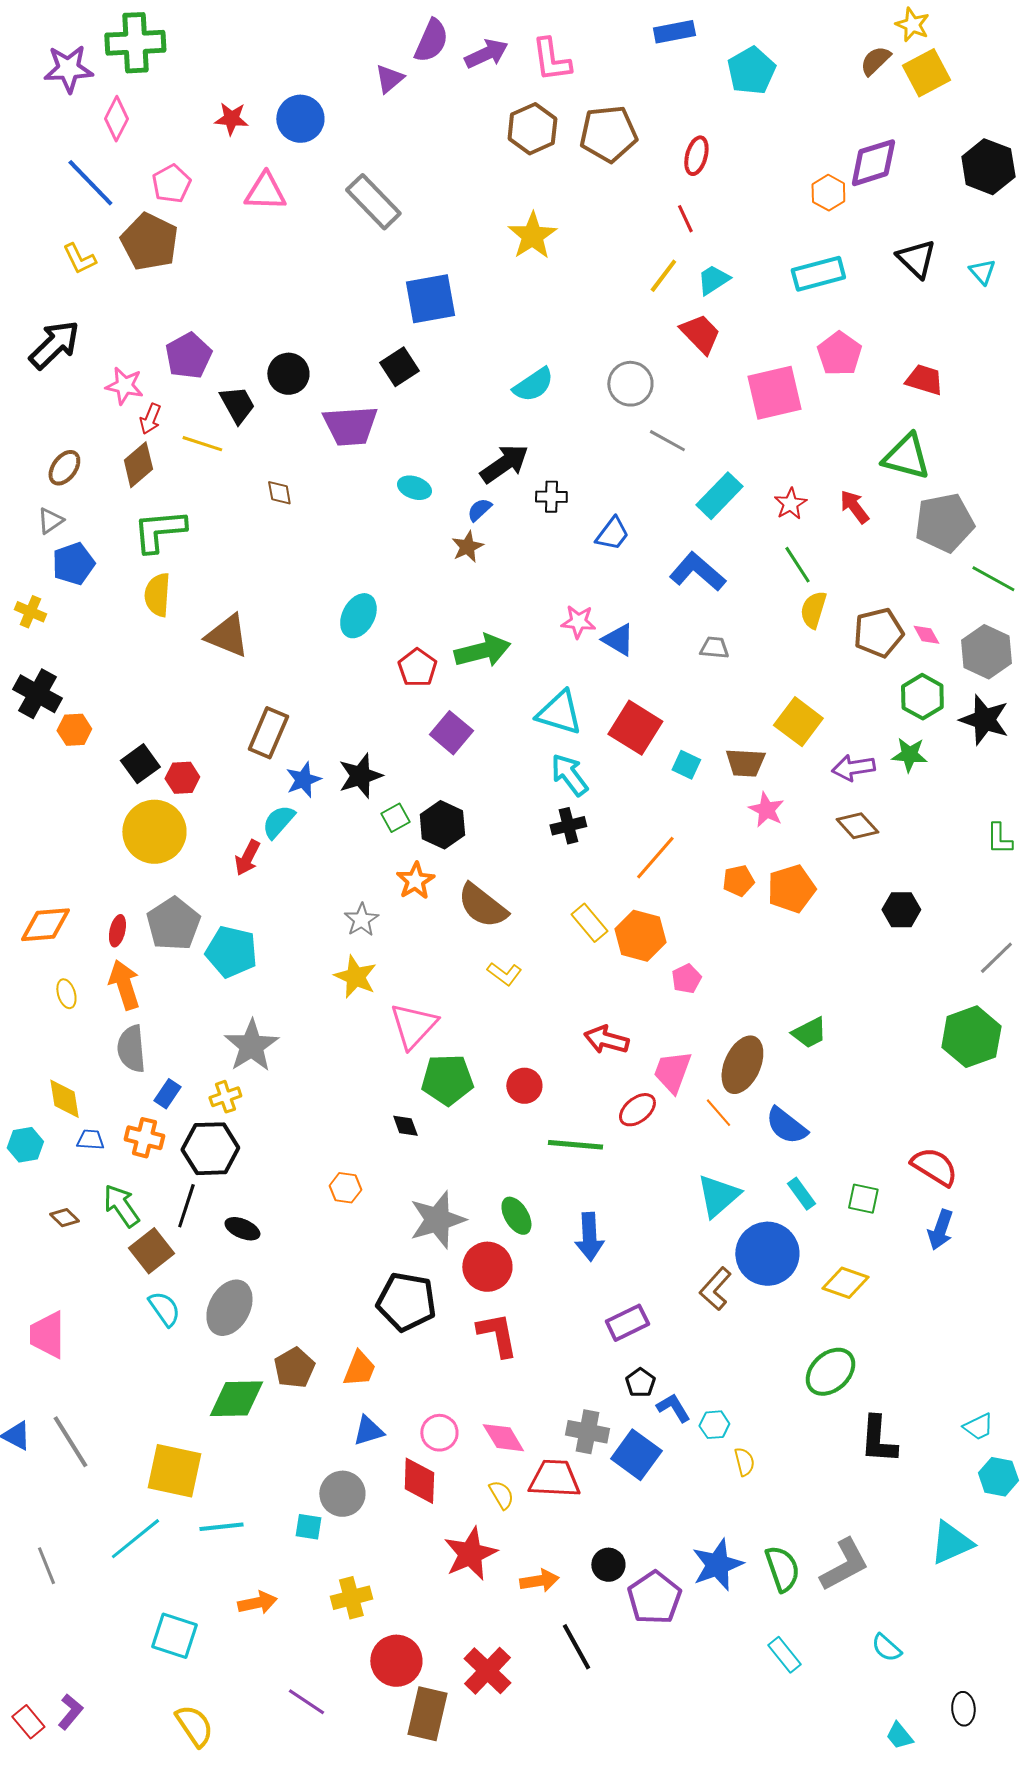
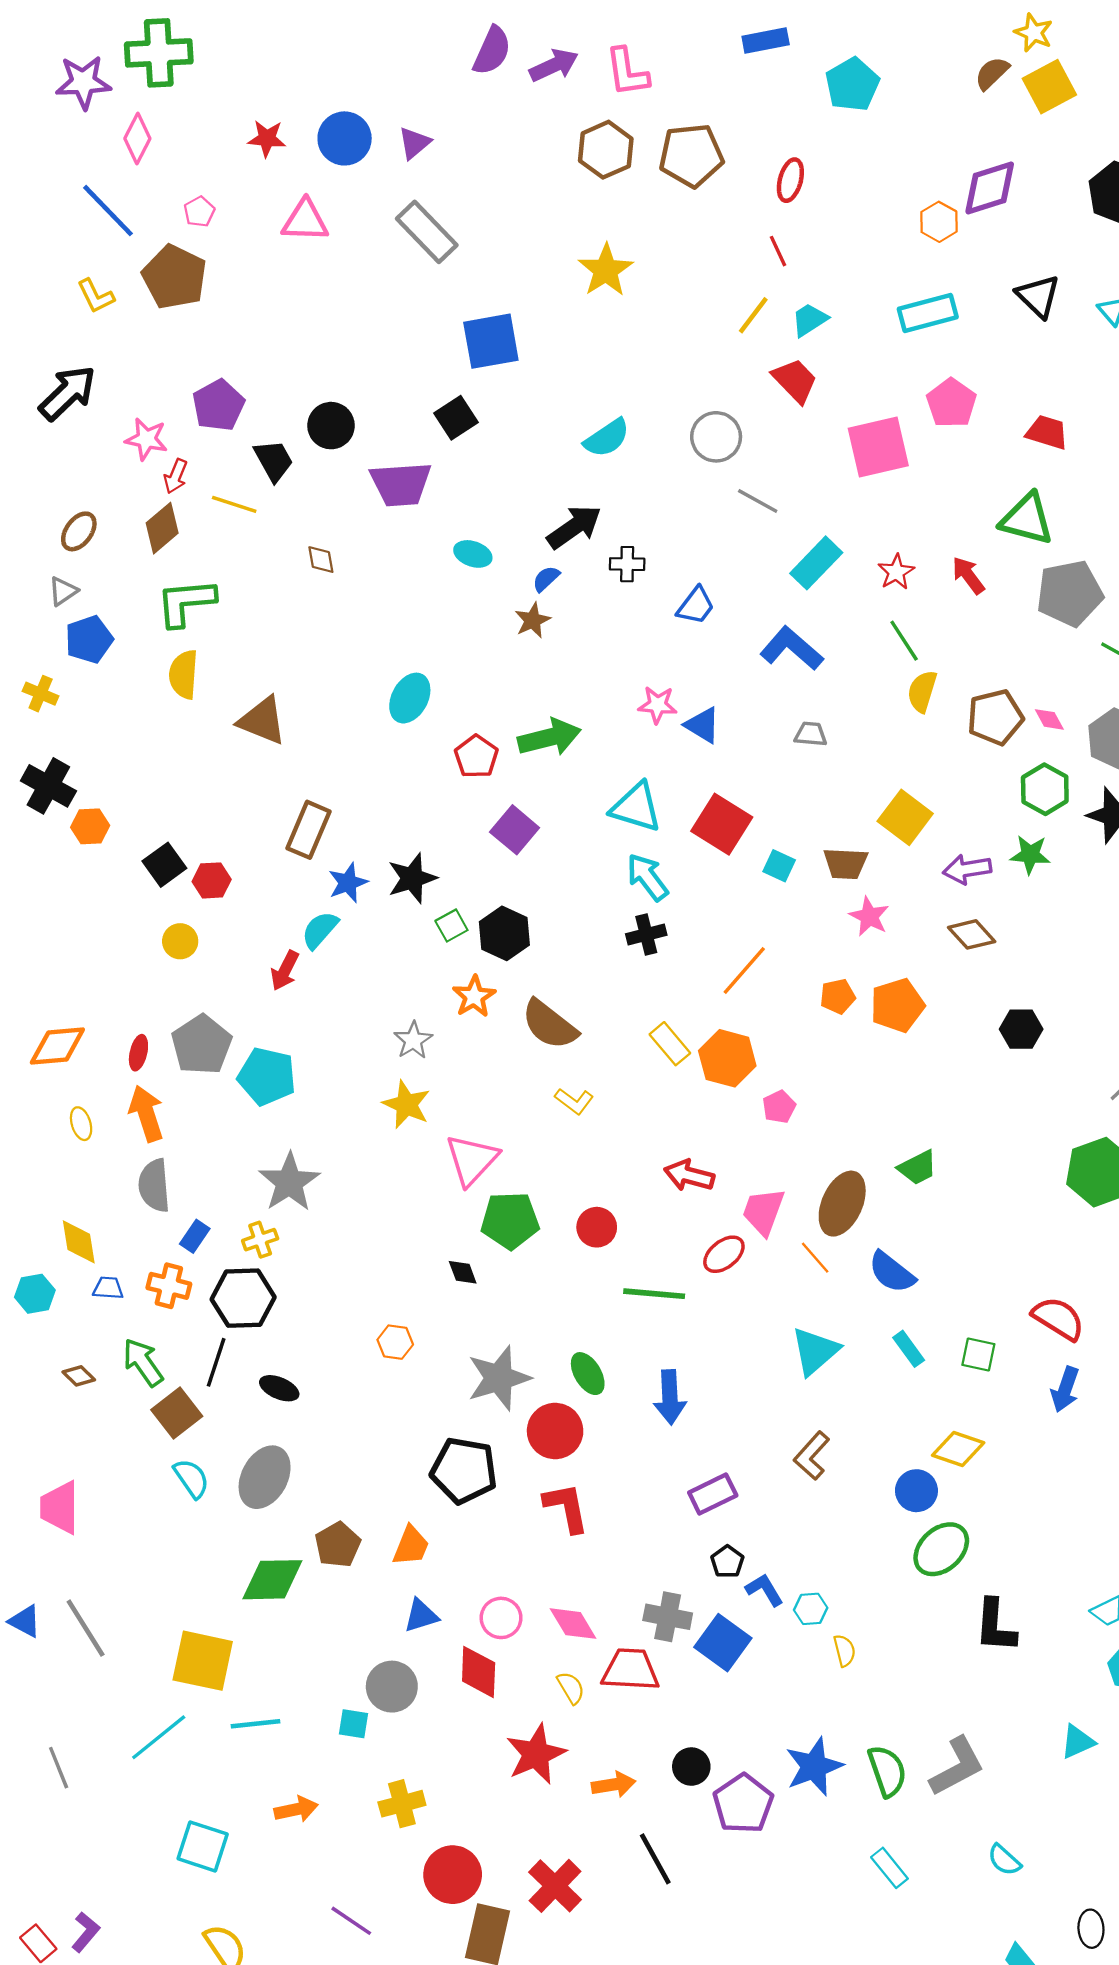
purple triangle: (389, 79) -> (414, 143), moved
pink pentagon: (171, 184) -> (199, 212), size x0.7
yellow circle: (154, 832) -> (180, 941), size x0.5
blue circle: (767, 1254) -> (916, 1491), moved, size x0.6
cyan triangle: (951, 1543) -> (1077, 1742), size x0.7

